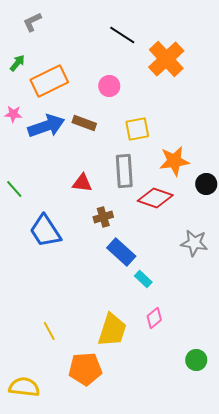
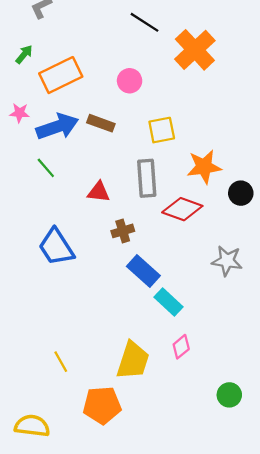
green line: (14, 189) -> (46, 168), moved
cyan rectangle: (143, 279) -> (169, 302), size x1.4

